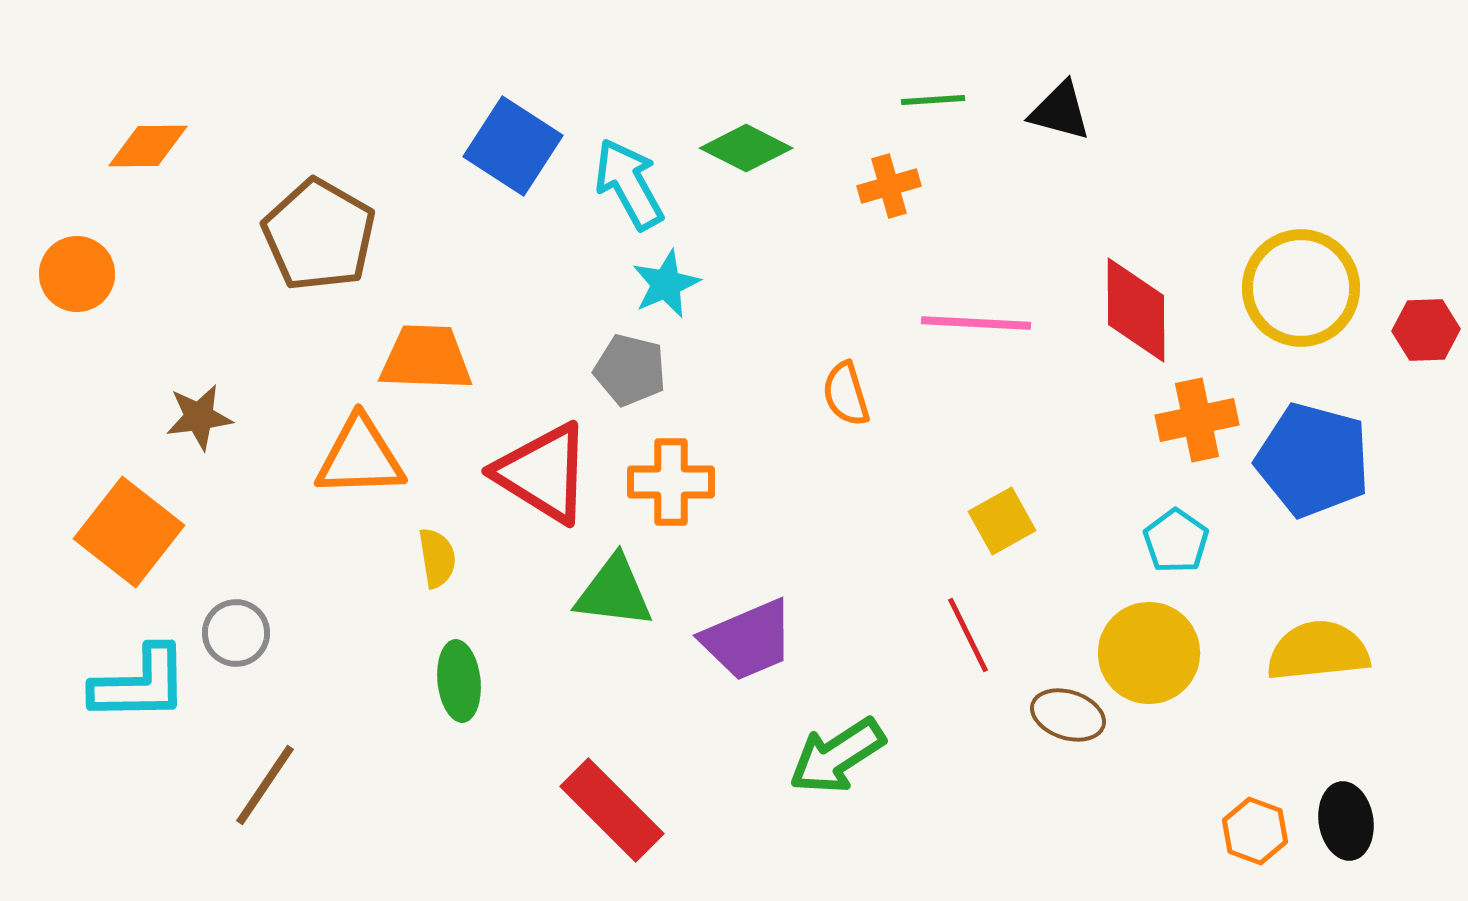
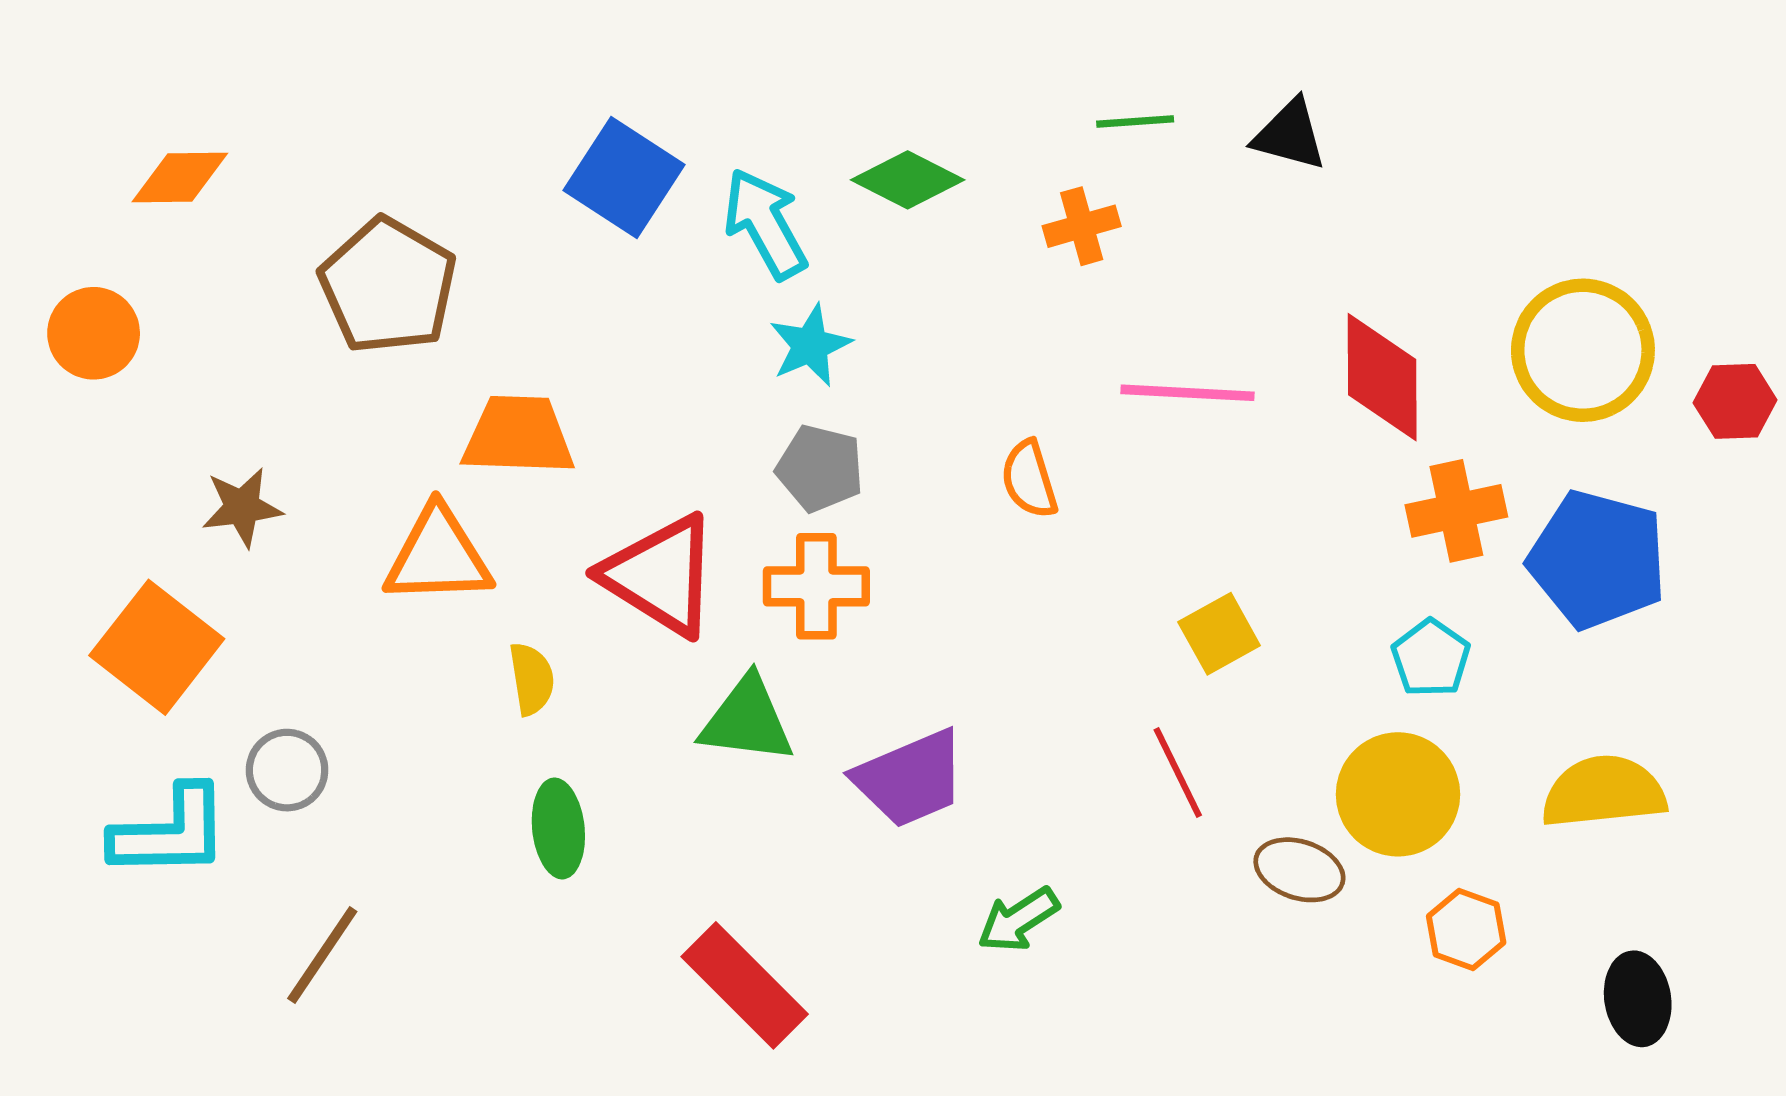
gray pentagon: (630, 370) -> (820, 468), moved
green arrow: (837, 756) -> (1018, 920), size x0.7
orange hexagon: (1255, 831) -> (1466, 929), moved

